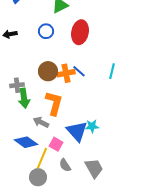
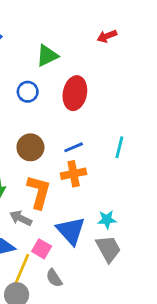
blue line: (79, 71) -> (74, 147), turned -64
orange cross: (66, 73) -> (74, 174), moved
cyan star: (92, 126) -> (107, 220), moved
gray trapezoid: (94, 168) -> (108, 249), moved

